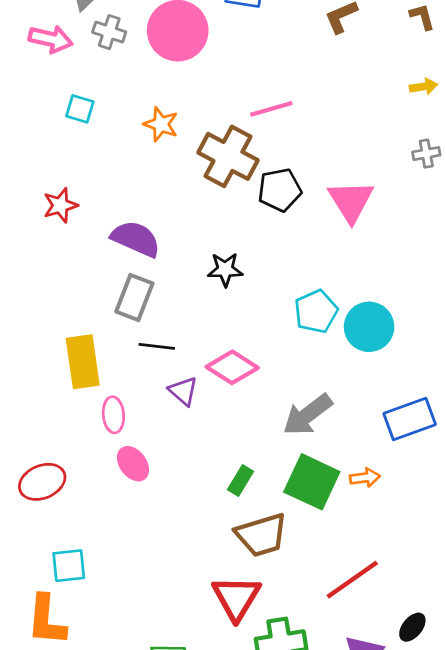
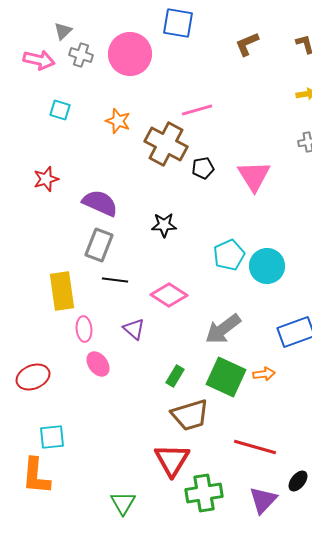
black pentagon: (280, 190) -> (203, 168), size x0.7
purple triangle: (183, 391) -> (134, 329), moved
red line: (352, 580) -> (255, 447), turned 51

